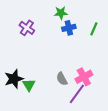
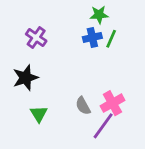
green star: (61, 13) -> (99, 15), moved
green line: (94, 29) -> (111, 39), moved
black star: (14, 79) -> (25, 78), moved

